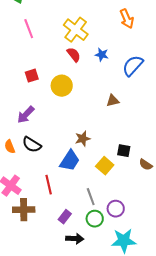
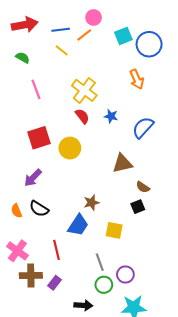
red square: (32, 76) -> (39, 138), size x1.6
brown triangle: (113, 101) -> (122, 163), size x1.5
black square: (124, 151) -> (138, 207), moved, turned -32
brown semicircle: (146, 165) -> (143, 187), moved
yellow square: (105, 166) -> (114, 230), turned -30
purple rectangle: (65, 217) -> (54, 283), moved

